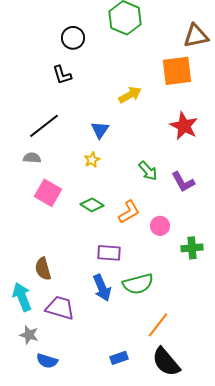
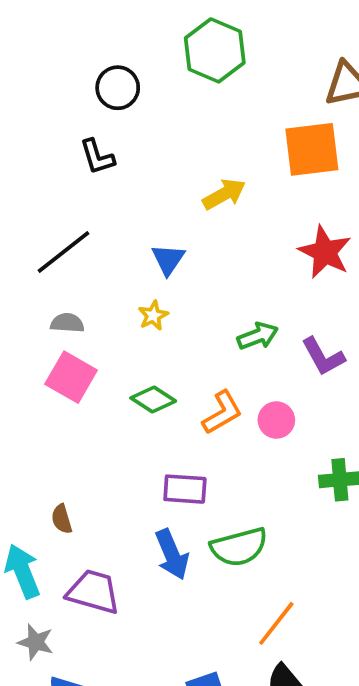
gray semicircle: (32, 158) -> (67, 323), moved
green arrow: (148, 171) -> (258, 336), turned -70
pink circle: (160, 226) -> (276, 420), moved
brown semicircle: (43, 269) -> (62, 519), size x0.7

